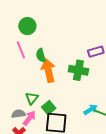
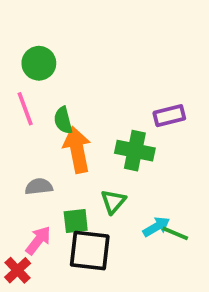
green triangle: (32, 98) -> (113, 202), moved
green square: (49, 108) -> (76, 221), turned 32
gray semicircle: (18, 114) -> (39, 187), moved

